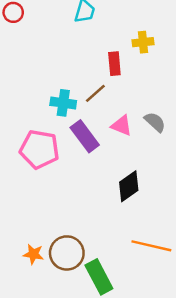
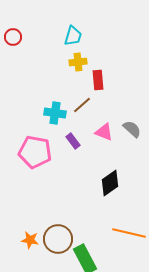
yellow cross: (143, 42) -> (78, 62), moved
purple rectangle: (85, 136) -> (73, 141), size x0.6

